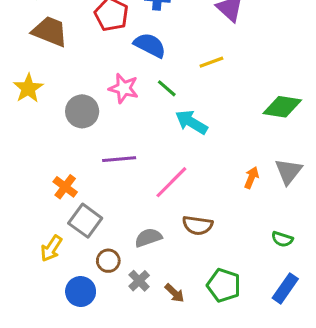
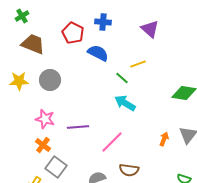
yellow star: (28, 88) -> (19, 81), turned 30
pink star: (124, 88) -> (45, 119), moved
green line: (167, 88) -> (122, 78), moved
gray circle: (82, 111) -> (50, 80), moved

